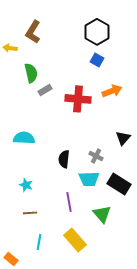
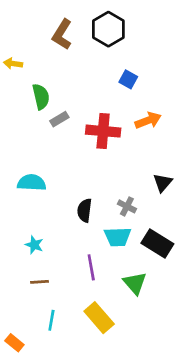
brown L-shape: (33, 32) -> (62, 34), moved
black hexagon: (97, 32) -> (108, 29), moved

